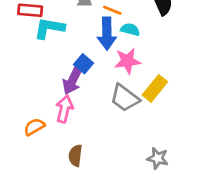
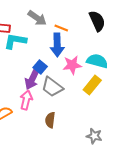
cyan semicircle: (130, 29) -> (97, 61), moved, size x1.5
gray trapezoid: (125, 98) -> (52, 87), moved
brown semicircle: (75, 156) -> (50, 120), moved

